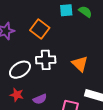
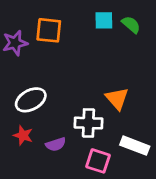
orange square: (40, 29) -> (49, 30), moved, turned -36
white cross: (46, 60) -> (88, 123), moved

